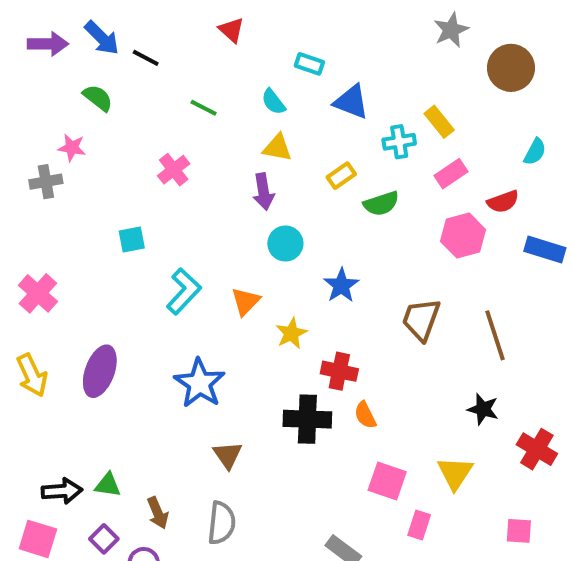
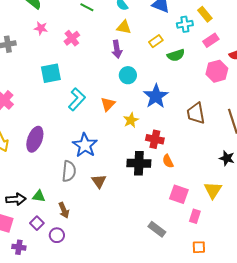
pink star: (72, 148) -> (41, 28), moved
cyan square: (132, 240) -> (51, 73), size x1.5
blue star: (341, 285) -> (156, 96), size x1.4
brown trapezoid: (421, 319) -> (196, 113), turned -30
gray semicircle: (222, 523) -> (69, 171), moved

